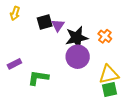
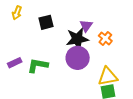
purple triangle: (58, 25) -> (86, 26), moved
green L-shape: (38, 78) -> (38, 65), moved

